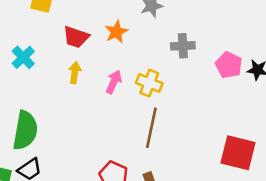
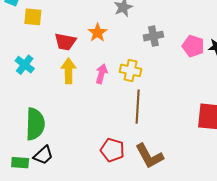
yellow arrow: (75, 73) -> (69, 71), size x1.4

